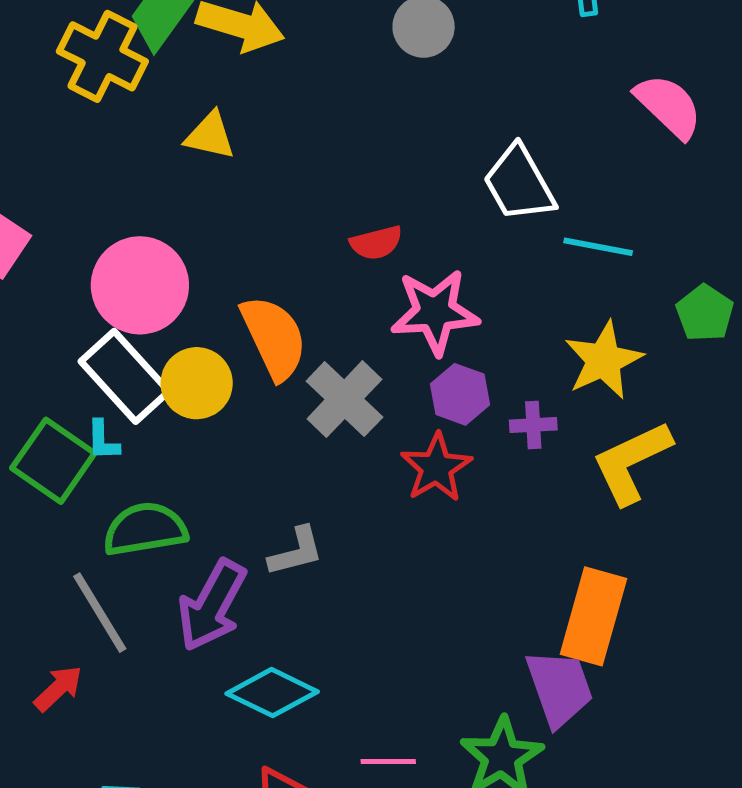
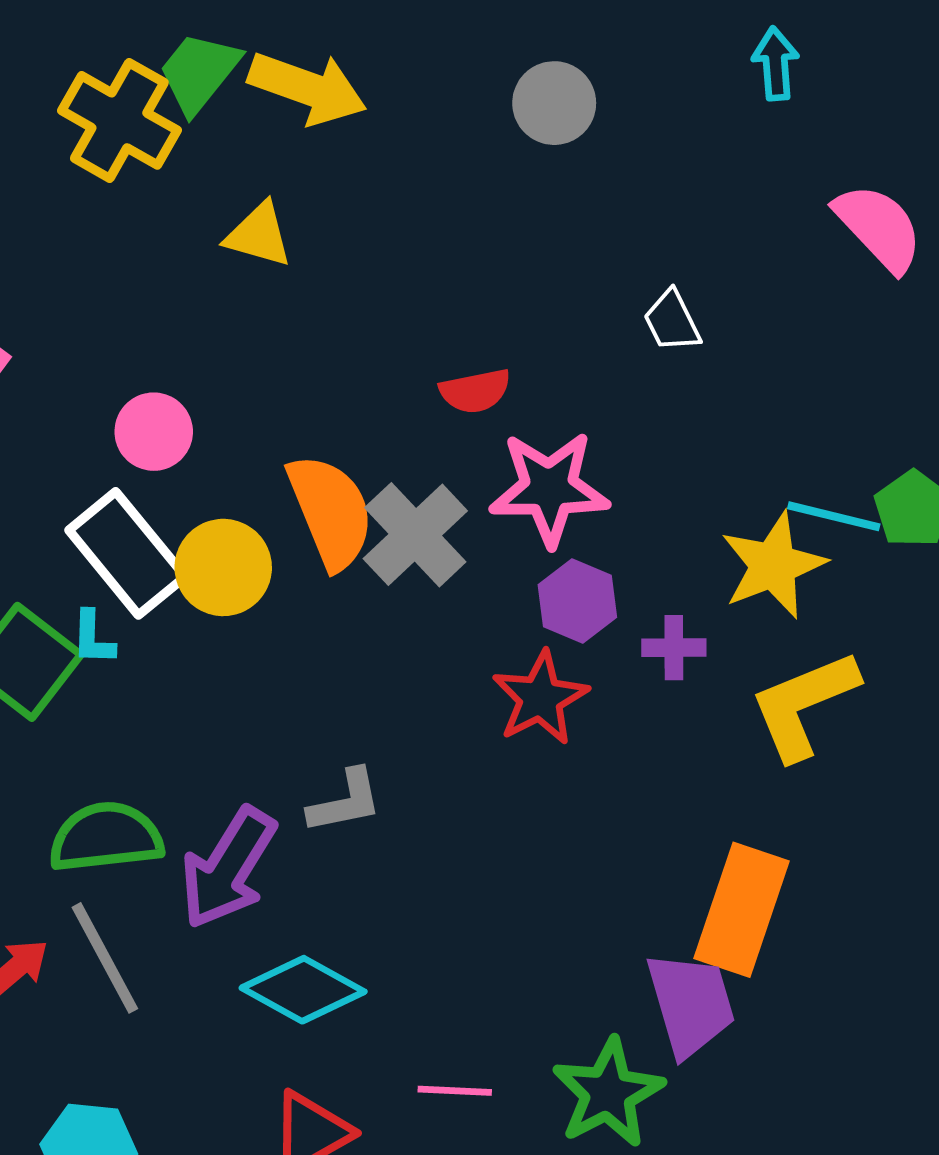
white trapezoid: (519, 184) -> (672, 321), size x0.6
cyan line: (598, 247) -> (834, 516), moved
pink circle: (140, 285) -> (154, 432), size x0.6
gray cross: (344, 399) -> (415, 535), moved
green semicircle: (145, 529) -> (106, 837), moved
gray line: (100, 613) -> (105, 958), moved

